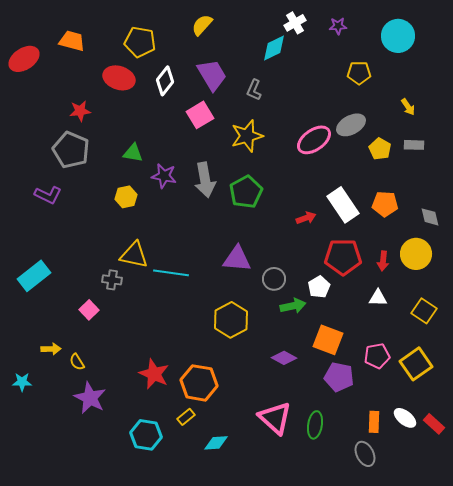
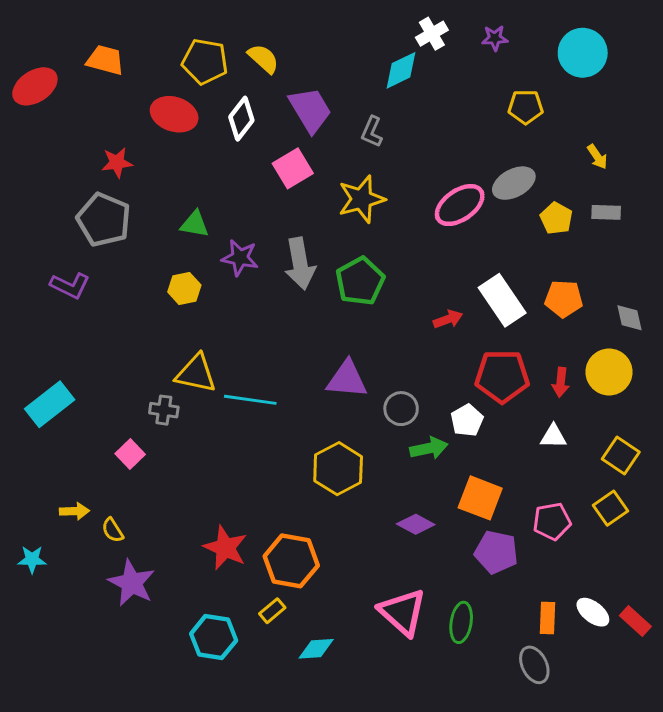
yellow semicircle: (202, 25) -> (263, 59), moved, turned 90
yellow square: (416, 364) -> (610, 508), moved, size x0.7

